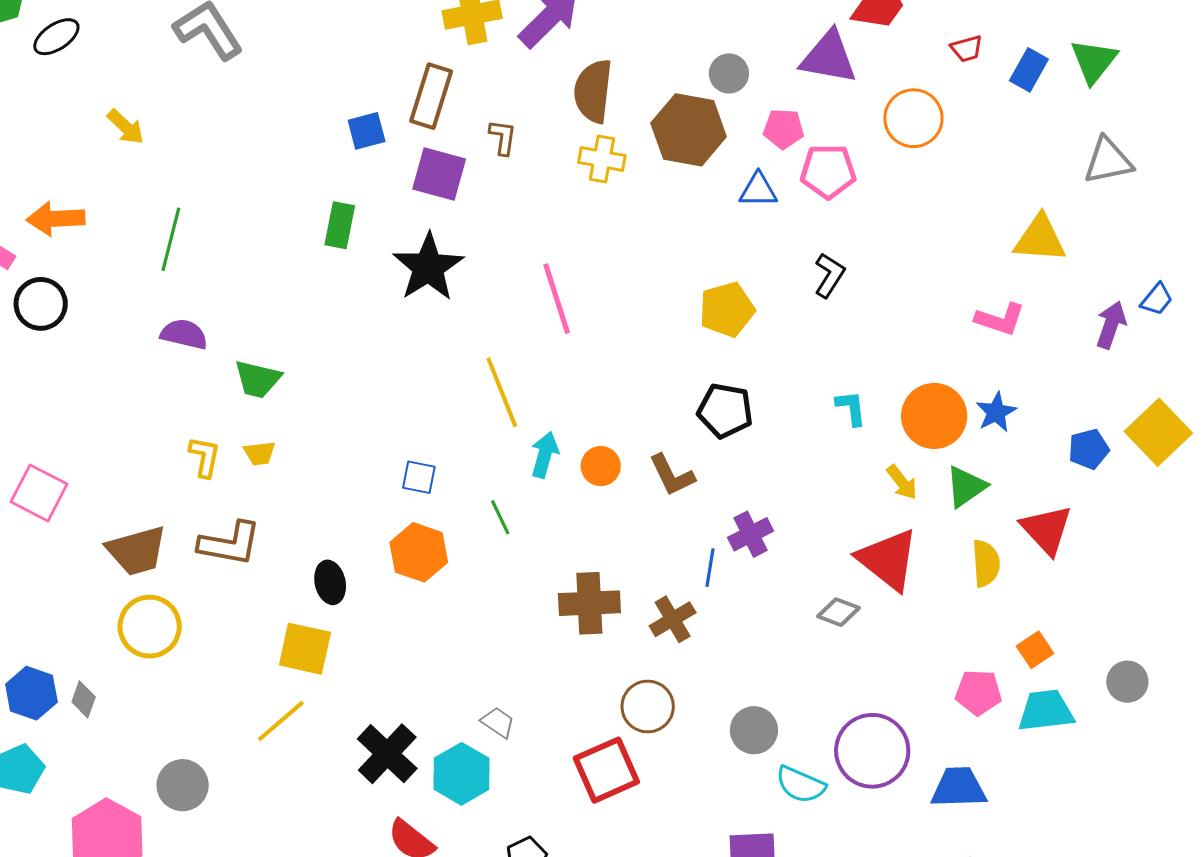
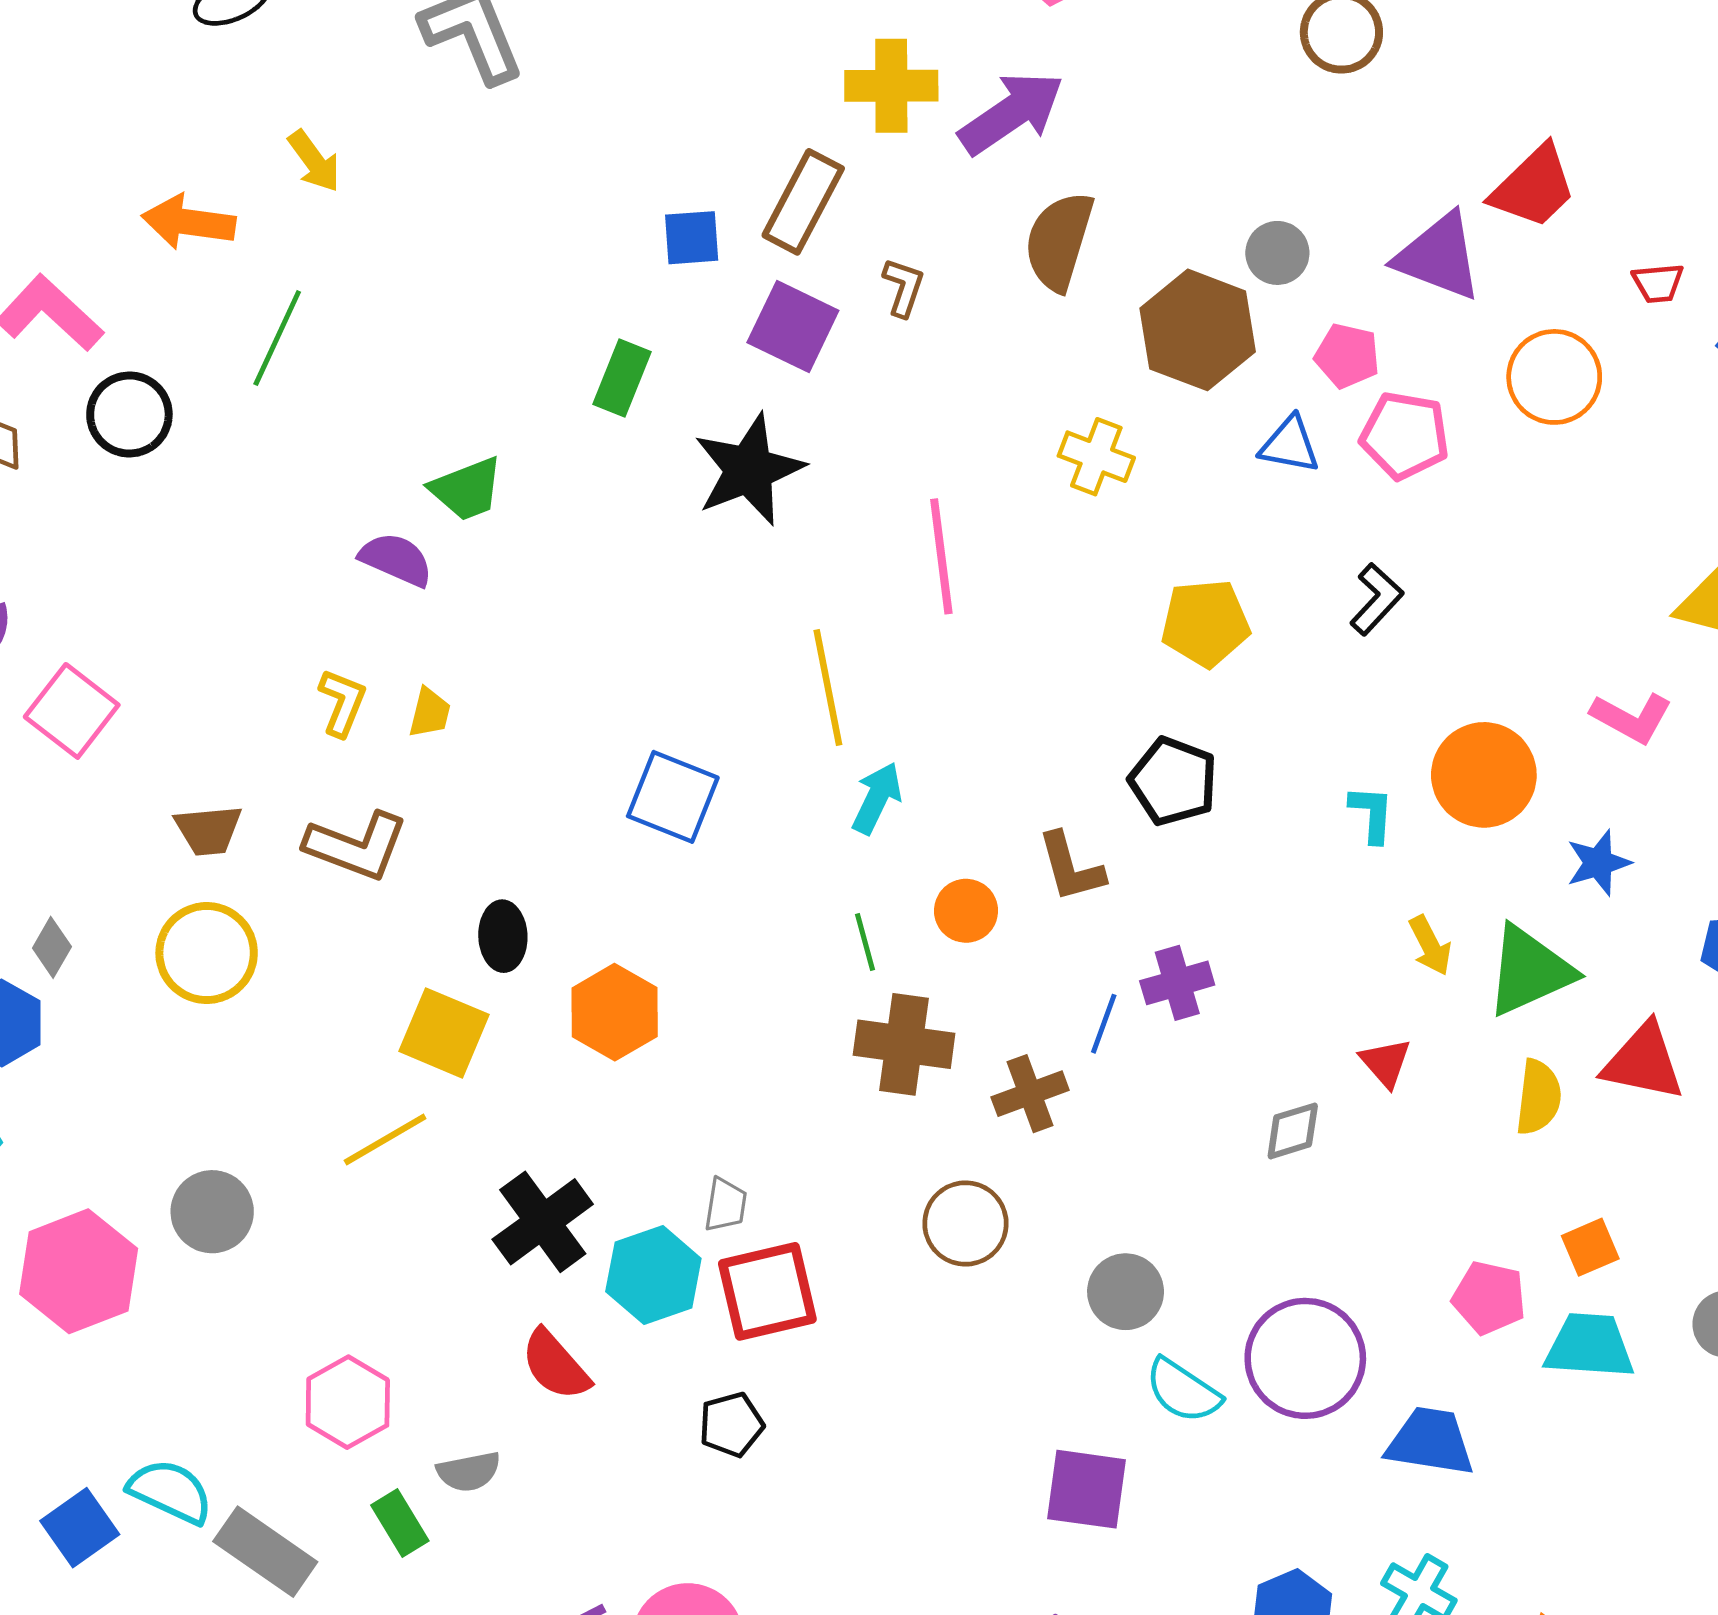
yellow cross: (602, 159) -> (1096, 457), moved
orange arrow: (56, 219) -> (189, 222), moved
green line: (171, 239) -> (277, 338), moved
purple semicircle: (184, 334) -> (396, 559), moved
green trapezoid: (258, 379) -> (467, 489), moved, turned -45
orange circle: (934, 416) -> (1484, 775), moved
yellow trapezoid: (260, 453) -> (430, 713), turned -80
orange circle: (601, 466) -> (966, 911), moved
blue square: (419, 477) -> (673, 797), size x1.6
green triangle: (966, 487) -> (1529, 971), size x1.4
green line: (500, 517) -> (865, 942), moved
red triangle: (1047, 530) -> (1643, 1062), turned -46
brown trapezoid: (137, 551) -> (208, 830), size x0.7
orange hexagon: (419, 552) -> (615, 1012), moved
red triangle: (888, 560) -> (1386, 1063), size x0.5
gray diamond: (839, 612) -> (1293, 1131), turned -48
gray diamond: (84, 699) -> (52, 947), moved
gray trapezoid: (498, 722) -> (726, 1205), turned 54
red square: (606, 770) -> (767, 1291), moved

